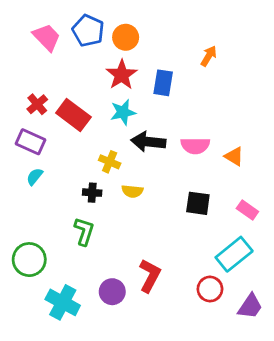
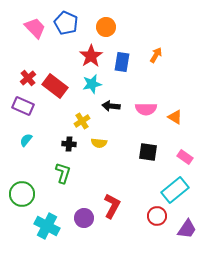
orange circle: (126, 37) -> (106, 27), moved
orange arrow: (209, 56) -> (156, 55), moved
black arrow: (148, 142) -> (111, 106), size x0.7
yellow cross: (110, 162) -> (82, 121), turned 35
cyan semicircle: (35, 177) -> (26, 140), moved

